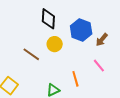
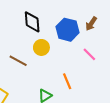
brown arrow: (102, 40) -> (91, 24), moved
pink line: (99, 66) -> (89, 54), moved

